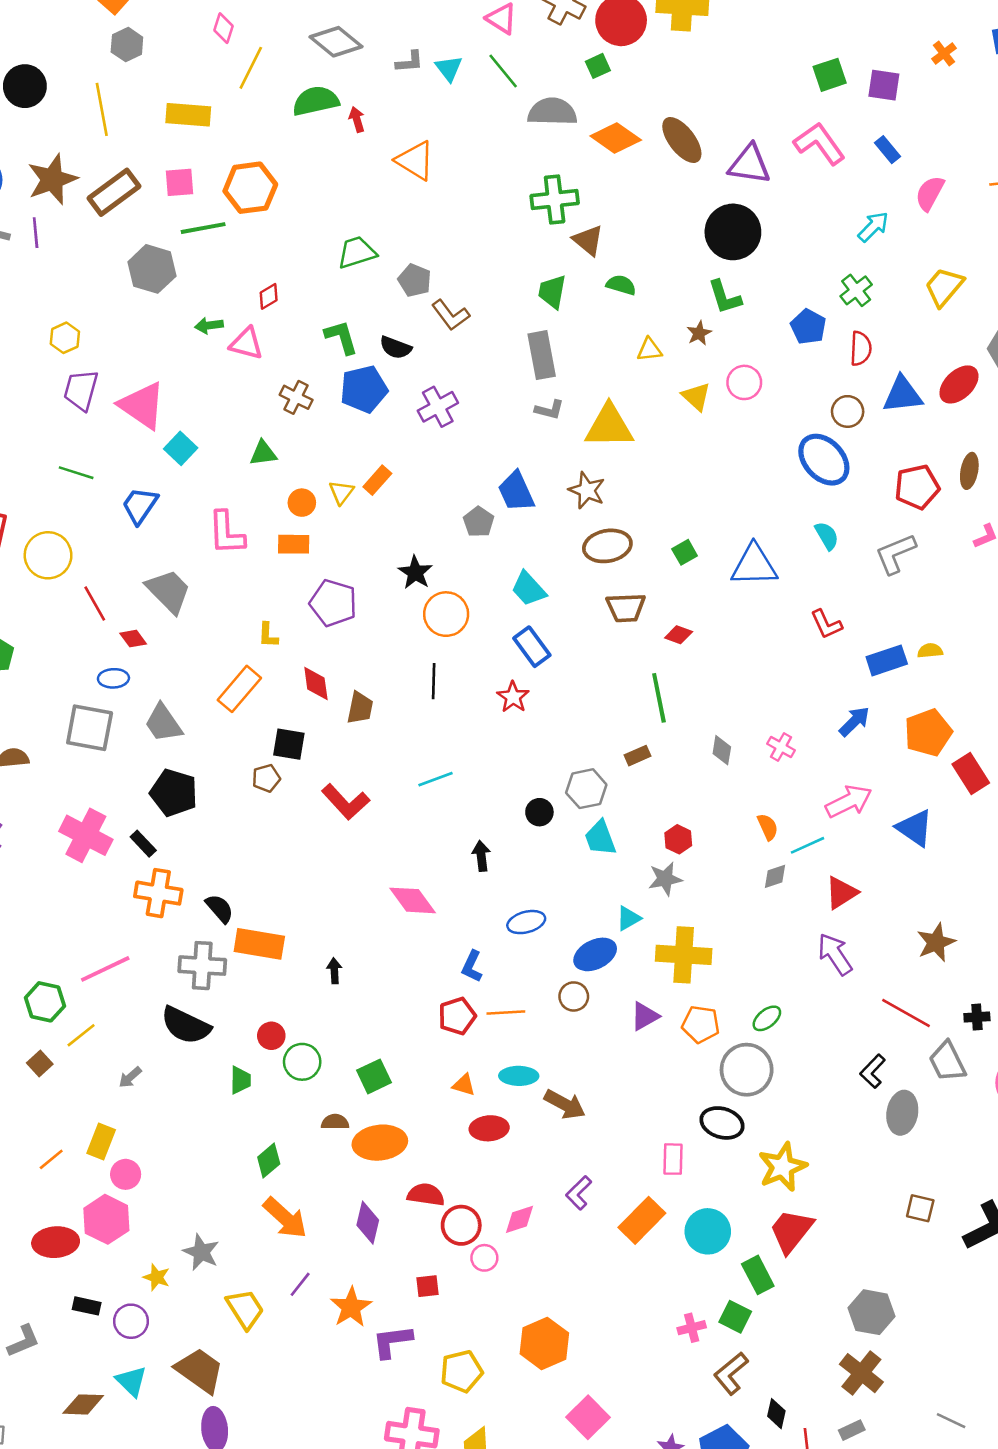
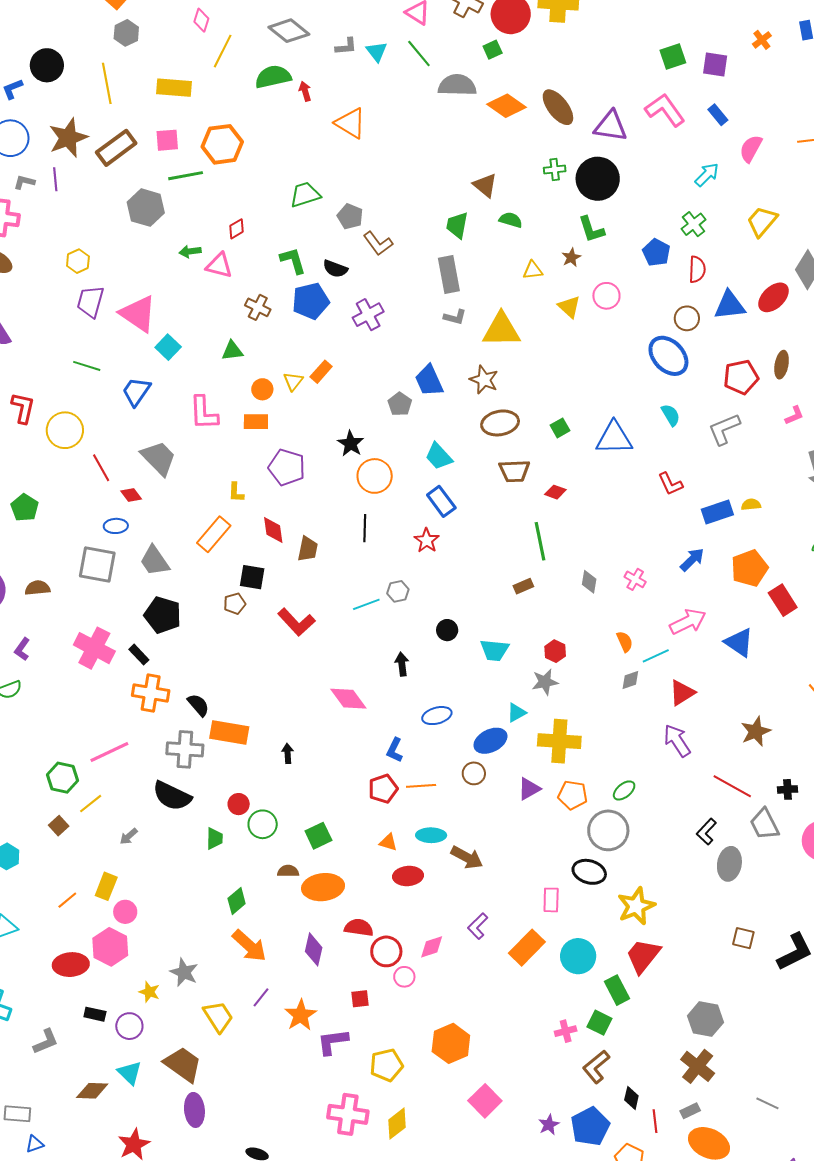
green cross: (555, 200) -> (555, 169), moved, size x0.6
gray hexagon: (586, 789) -> (398, 591), moved, size x0.7
cyan trapezoid: (600, 838) -> (494, 650), turned -64

